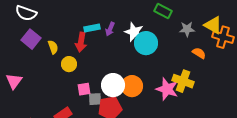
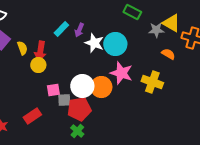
yellow triangle: (213, 25) -> (171, 23), moved
cyan rectangle: (92, 28) -> (61, 29), turned -35
white star: (134, 32) -> (94, 43), moved
red arrow: (81, 42) -> (40, 51), moved
pink star: (167, 89) -> (121, 73), moved

